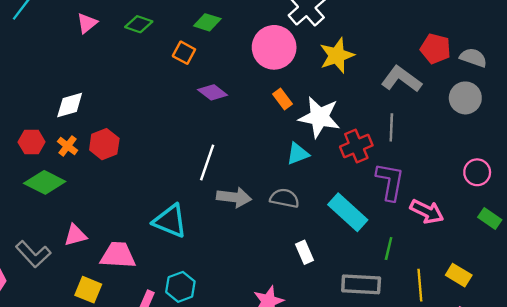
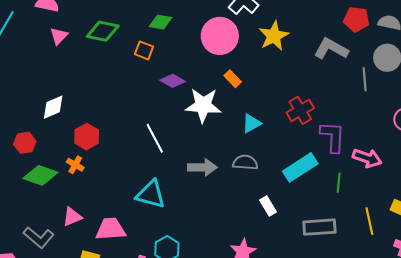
green diamond: (139, 24) -> (103, 31), size x1.4
white star: (319, 117) -> (203, 105), moved
gray line: (391, 127) -> (365, 79), moved
orange cross: (68, 146) -> (75, 165), moved
white line: (207, 163) -> (155, 138), moved, turned -40
cyan rectangle: (348, 212) -> (300, 167), turned -68
green line: (389, 249) -> (339, 183), moved

